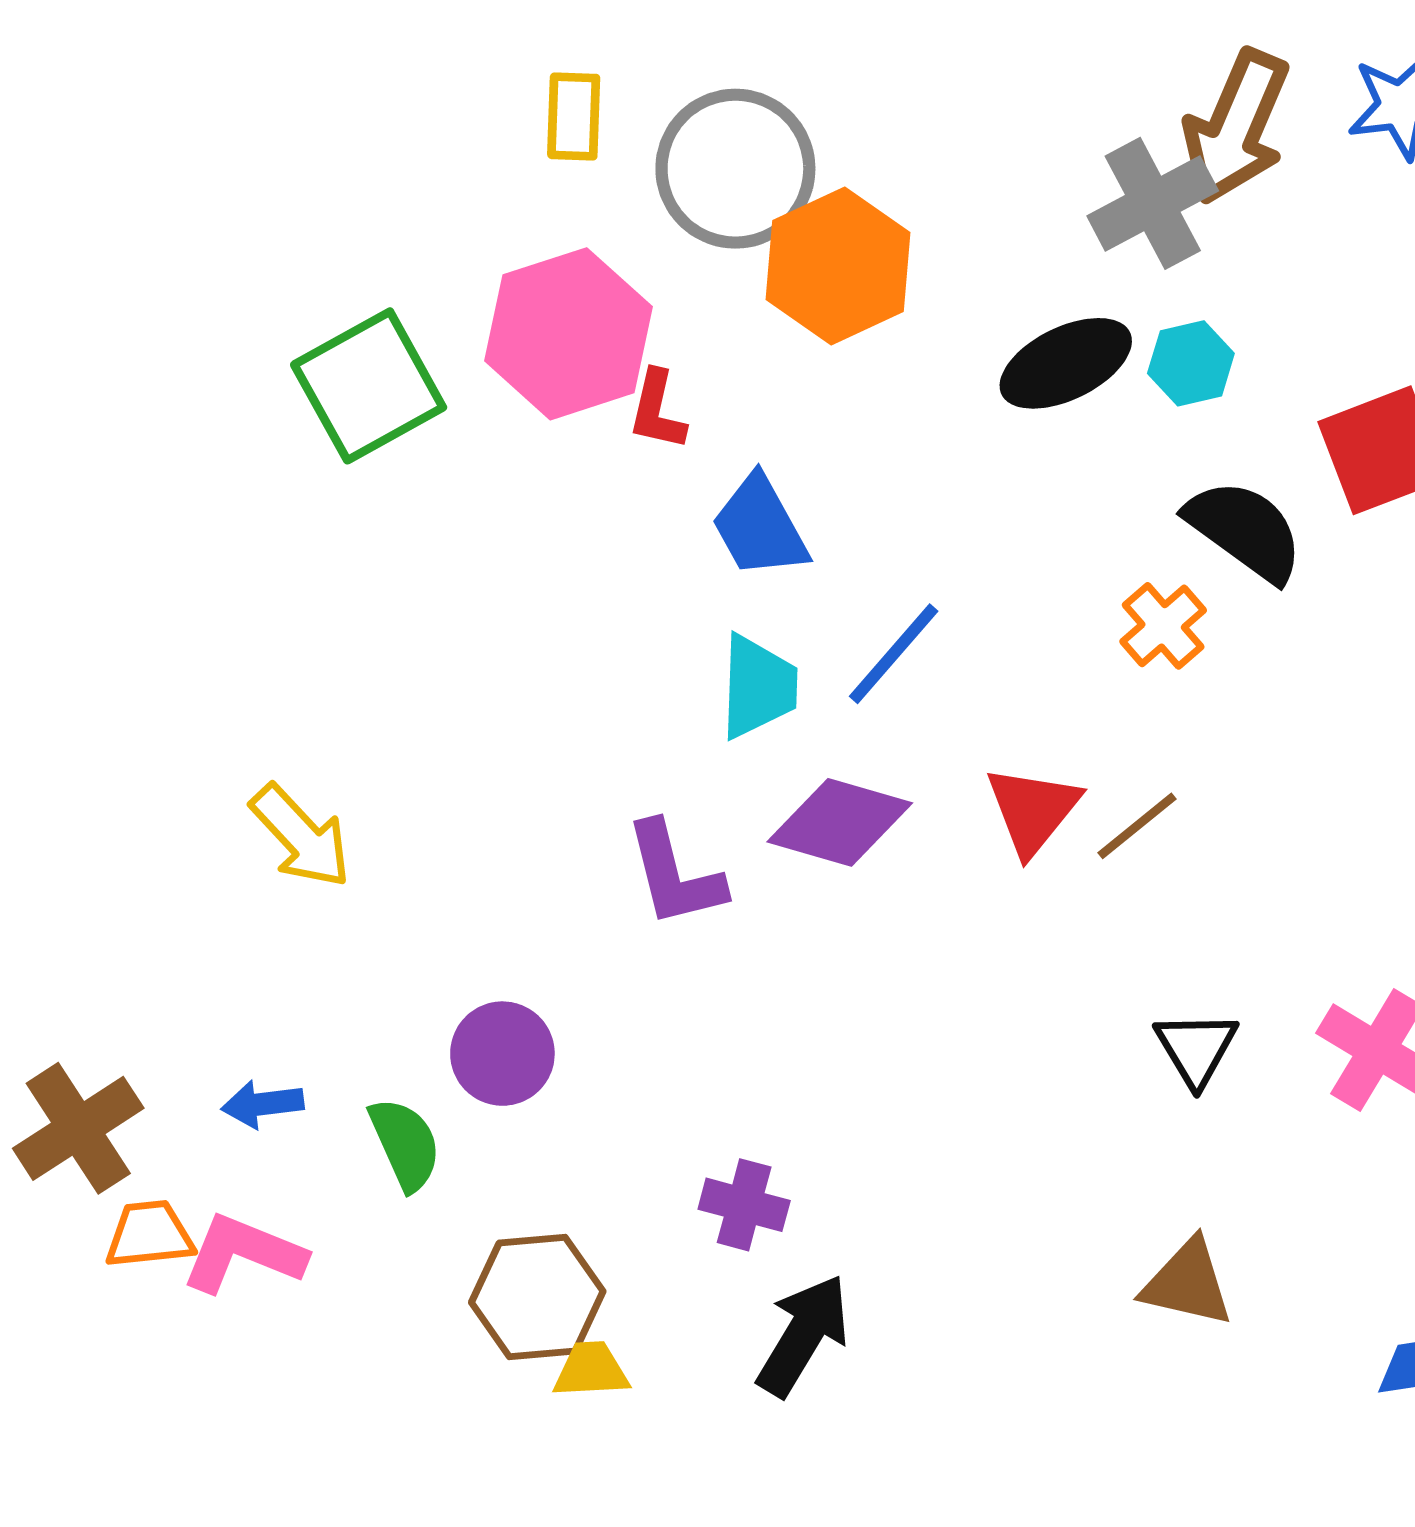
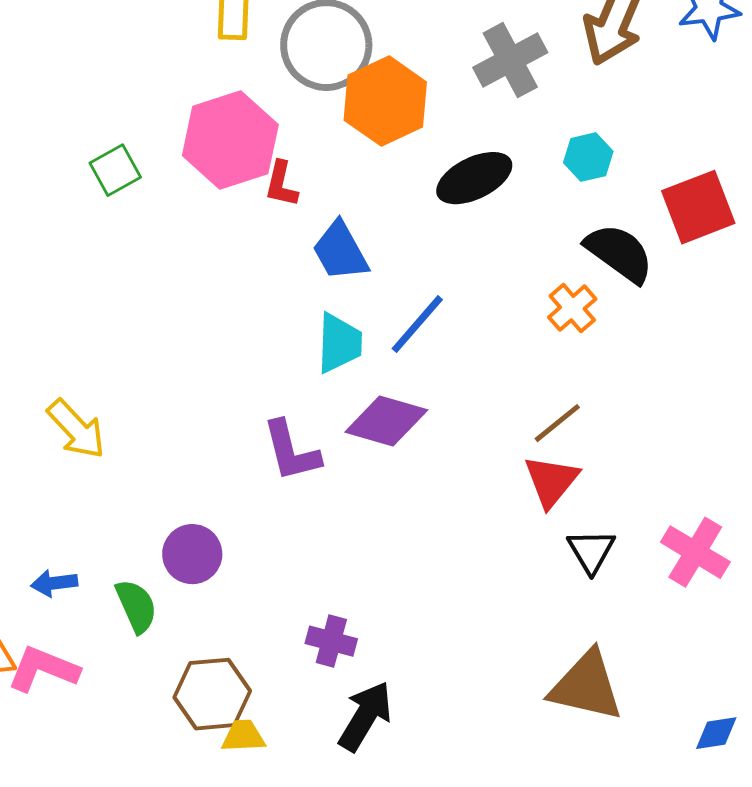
gray cross: (1153, 203) -> (510, 60), moved
black ellipse: (1066, 363) -> (474, 178), moved
green square: (369, 386) -> (115, 170), size x0.6
red triangle: (1033, 810) -> (551, 481), moved
brown triangle: (1187, 1283) -> (586, 686), size x1.4

